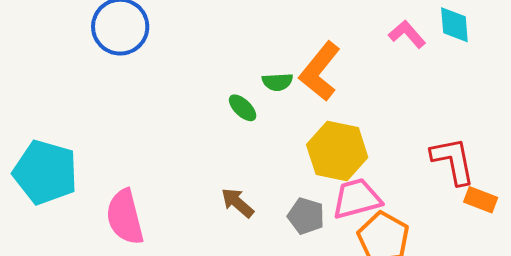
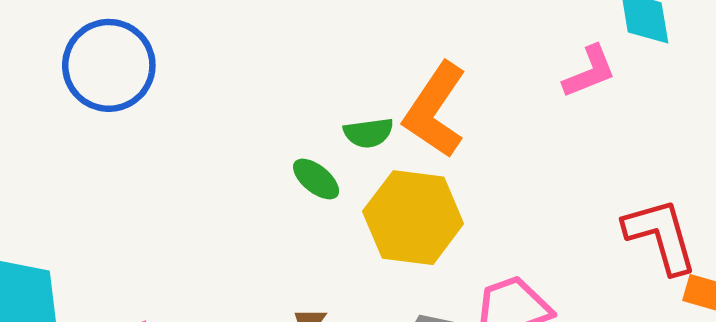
pink L-shape: (407, 34) -> (589, 72), moved, turned 114
yellow hexagon: (337, 151) -> (413, 218), moved

